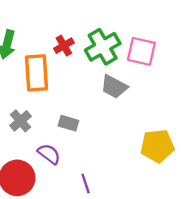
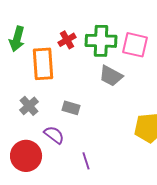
green cross: (103, 47) -> (101, 41), turned 32

